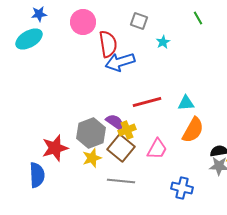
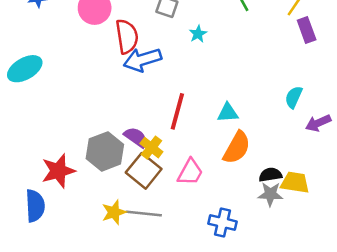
cyan ellipse: (29, 39) -> (25, 69), moved
red line: (147, 102) -> (177, 111), turned -60
yellow cross: (127, 130) -> (151, 148), turned -30
yellow star: (92, 158) -> (114, 212), moved

